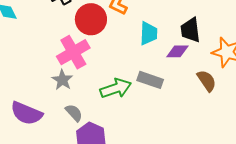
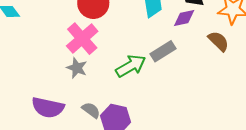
gray rectangle: (150, 80) -> (163, 51), turned -40
gray semicircle: (74, 113) -> (91, 110), moved

